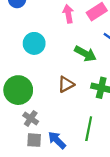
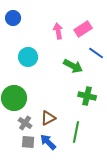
brown triangle: (66, 84) -> (48, 118), moved

